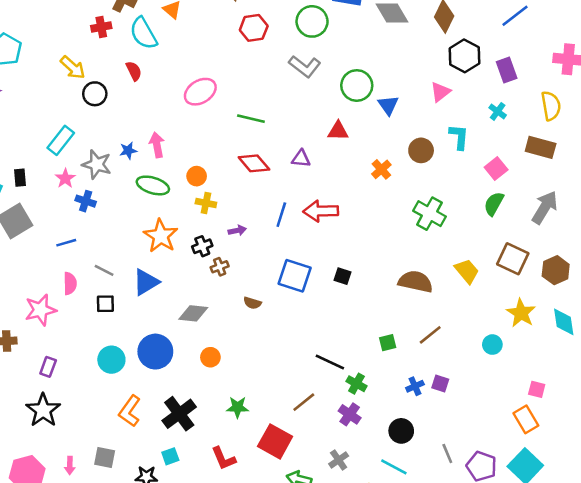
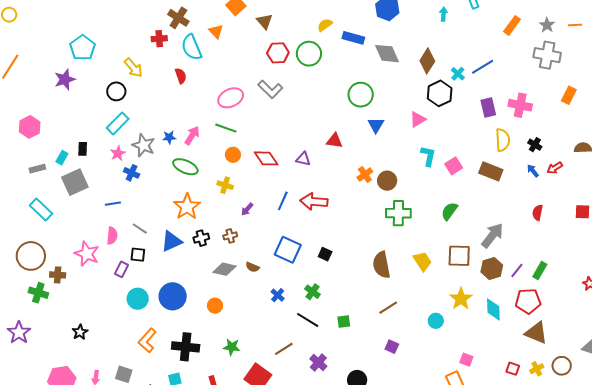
green circle: (312, 21) -> (309, 54), moved
gray L-shape: (305, 66) -> (270, 89), moved
purple rectangle: (507, 70) -> (488, 107), moved
green circle: (357, 85) -> (361, 95), moved
black circle: (95, 94) -> (116, 91), moved
cyan cross: (498, 111) -> (458, 74), moved
green line: (251, 119) -> (226, 128), moved
pink arrow: (157, 145) -> (192, 135), turned 36
brown circle: (421, 150) -> (387, 181), moved
pink square: (496, 168) -> (454, 166), moved
orange circle: (197, 176) -> (233, 155), moved
gray arrow: (545, 207) -> (492, 235), moved
green cross: (430, 214) -> (398, 213), turned -35
purple arrow: (237, 230) -> (247, 209), turned 136
black cross: (202, 246) -> (201, 238), moved
brown square: (513, 259) -> (459, 256), turned -30
brown semicircle: (416, 282) -> (381, 265), turned -120
pink star: (41, 310) -> (87, 254), turned 30
gray diamond: (193, 313) -> (225, 269), moved
green square: (388, 343) -> (344, 321), moved
purple rectangle: (48, 367) -> (121, 269), moved
green cross: (356, 384) -> (313, 292), moved
blue cross: (415, 386) -> (278, 295), moved, turned -32
black star: (43, 410) -> (80, 332), size x0.6
black cross: (179, 414) -> (186, 347), turned 36

